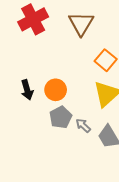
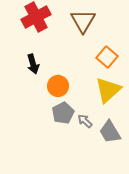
black arrow: (27, 90) -> (33, 64), moved

